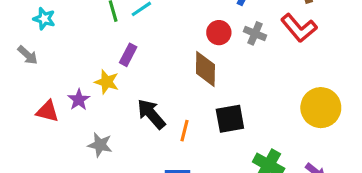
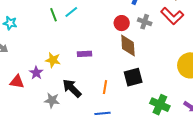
purple rectangle: (128, 55) -> (85, 54), moved, turned 64
brown diamond: (205, 69) -> (128, 46), moved
black arrow: (151, 114) -> (72, 88), moved

